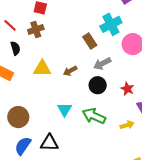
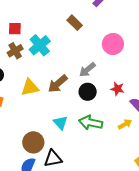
cyan cross: (111, 24) -> (40, 45), moved
brown rectangle: (90, 41) -> (75, 23), moved
brown arrow: (70, 71) -> (58, 84), size x1.5
brown circle: (18, 117) -> (33, 142), moved

